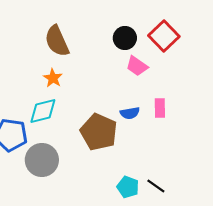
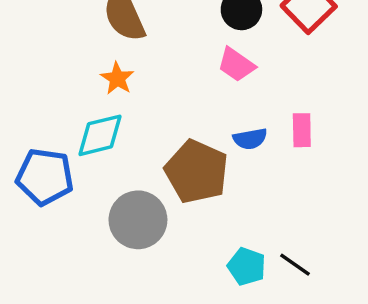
pink trapezoid: (137, 66) -> (236, 65), moved
gray circle: (42, 160) -> (138, 220), moved

